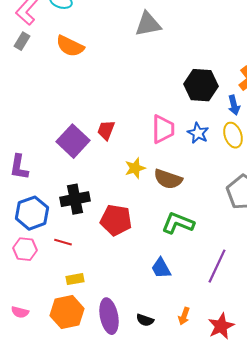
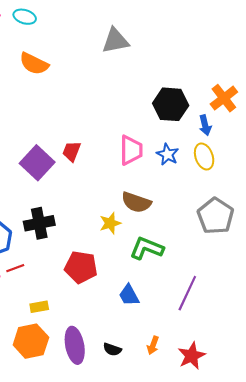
yellow star: (135, 168) -> (110, 223), moved
red pentagon: (116, 220) -> (81, 267), moved
red line: (63, 242) -> (15, 268), moved, turned -36

